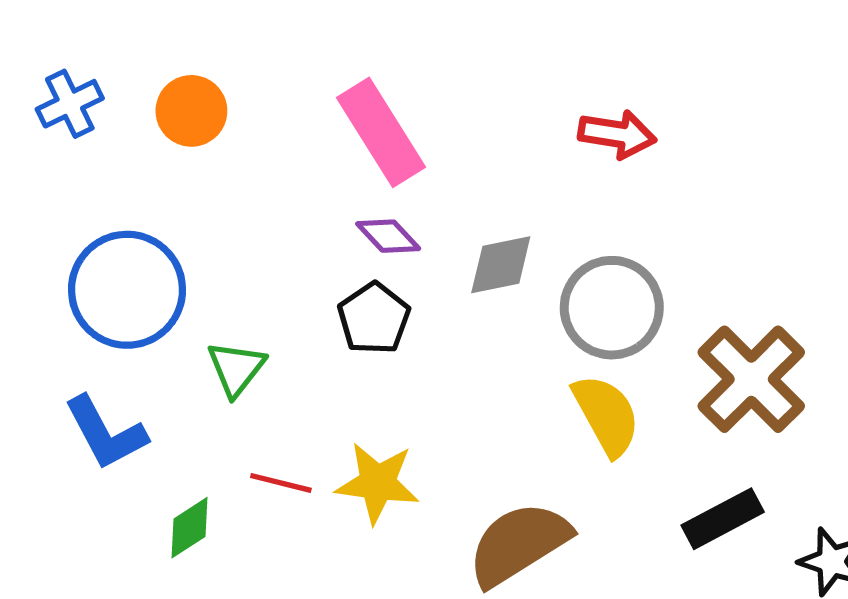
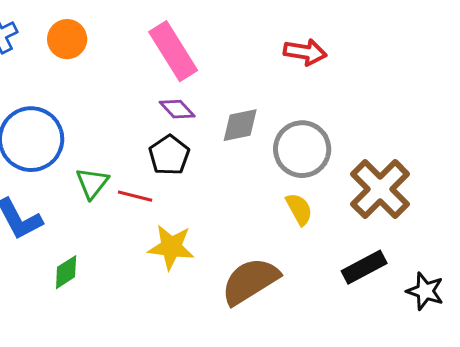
yellow semicircle: (606, 415) -> (299, 209), size x0.7
red line: (281, 483) -> (135, 196), moved

